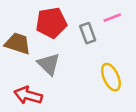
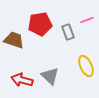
gray triangle: (49, 64) -> (50, 76), moved

